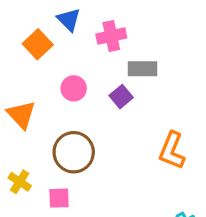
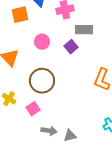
orange square: (38, 44) -> (20, 15), turned 30
pink square: (59, 198) -> (33, 109), turned -32

